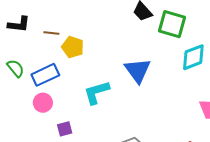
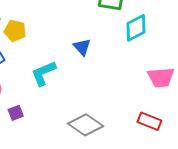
blue triangle: (138, 70) -> (82, 47), size x0.7

